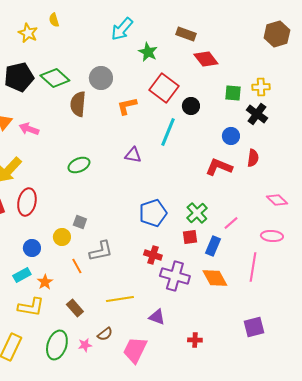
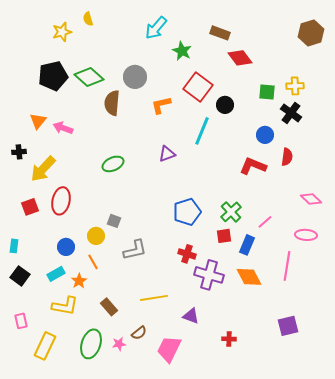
yellow star: (28, 33) -> (62, 32), turned 30
purple triangle: (133, 155) -> (167, 154), turned -30
orange line: (77, 266) -> (93, 262), moved

